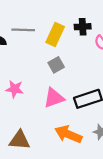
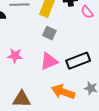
gray square: (56, 65) -> (49, 33), turned -32

